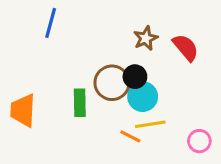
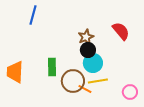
brown star: (146, 38) -> (86, 37), moved
brown circle: (112, 83) -> (73, 81), moved

